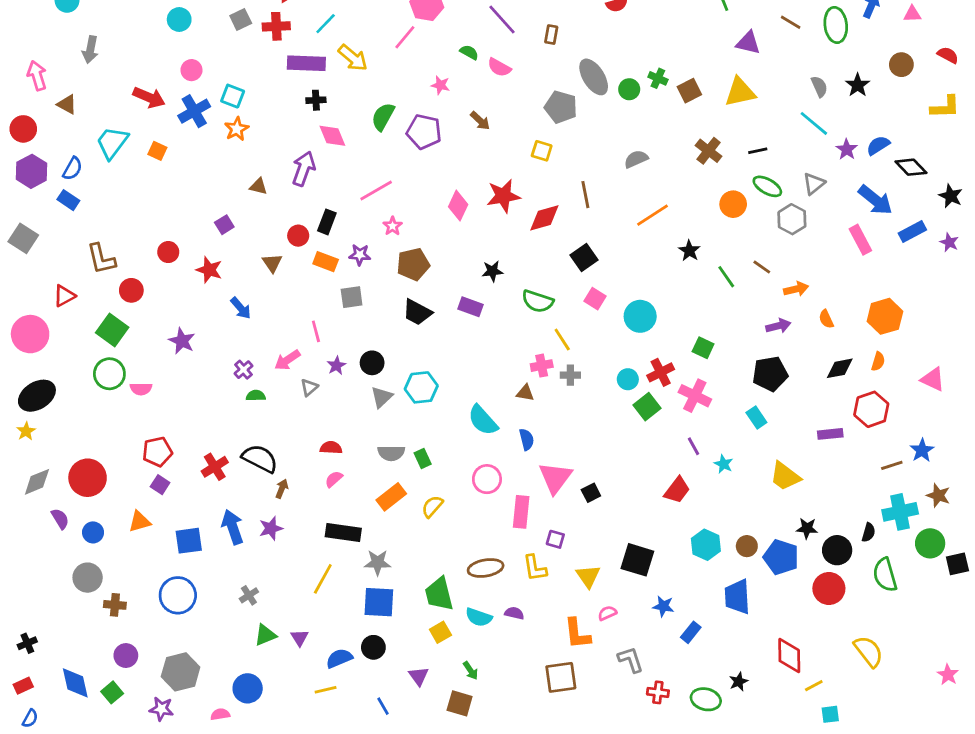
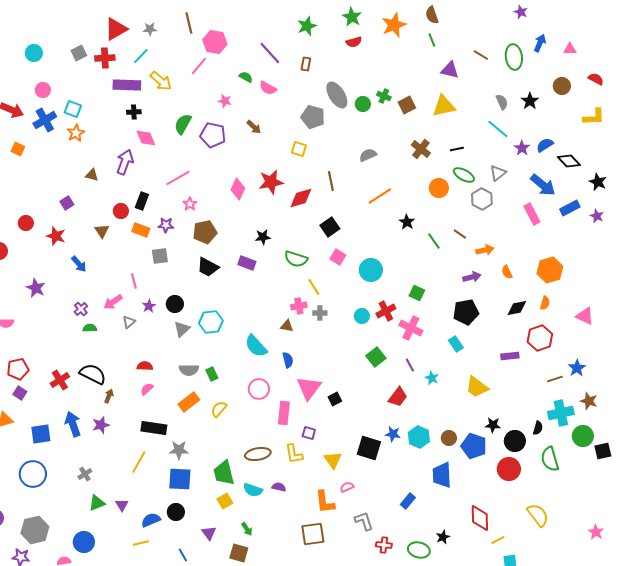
green square: (647, 407) -> (376, 357), moved
blue star: (663, 606) -> (393, 434), moved

